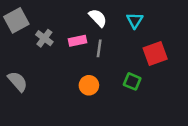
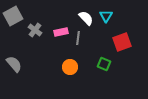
white semicircle: (98, 18) -> (86, 18), moved

